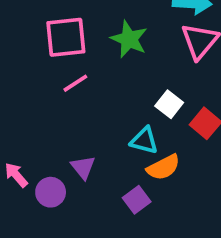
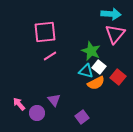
green star: (129, 39) -> (91, 51), moved
cyan triangle: (144, 141) -> (86, 71), moved
orange semicircle: (163, 167) -> (96, 83), moved

